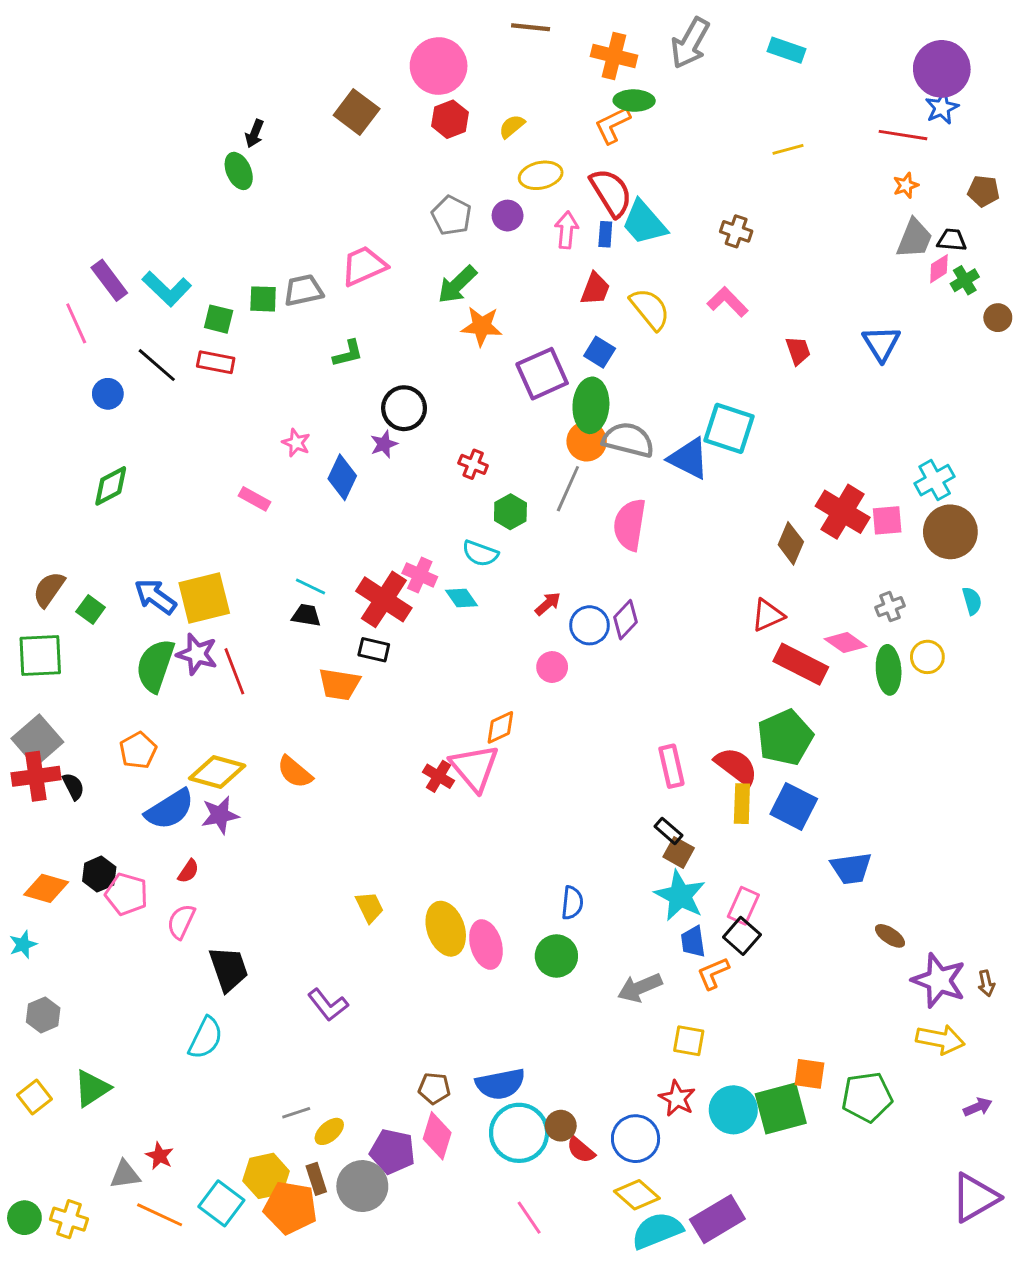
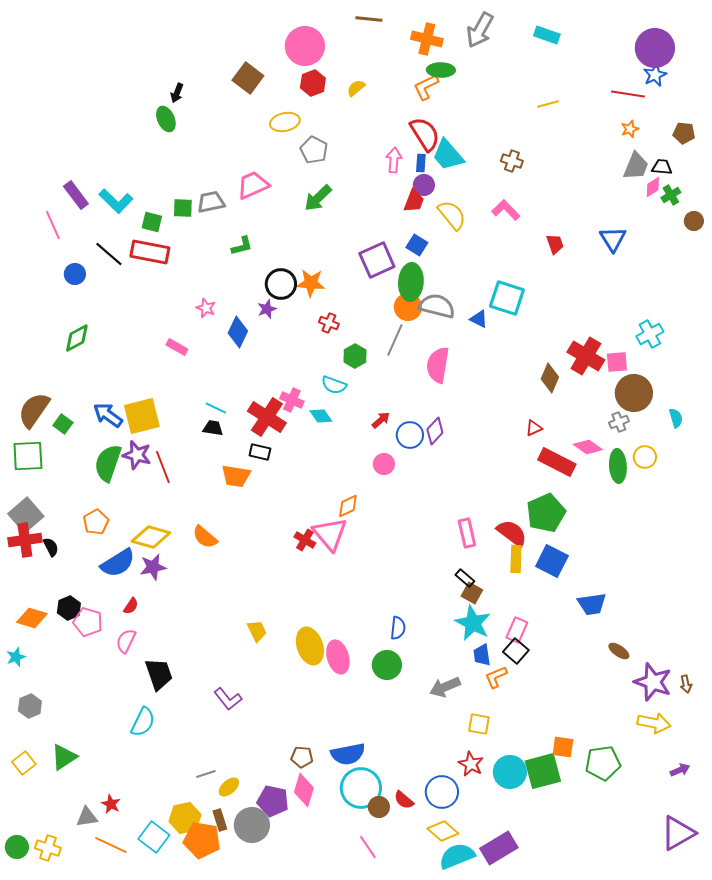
yellow ellipse: (541, 175) -> (285, 122), moved
purple circle: (508, 216) -> (424, 185), moved
orange star: (482, 326) -> (311, 283), moved
red rectangle: (216, 362) -> (150, 252), size x1.5
blue triangle: (689, 459) -> (479, 319), size x0.6
brown circle: (950, 532) -> (634, 393), moved
brown semicircle: (49, 589) -> (34, 410), size x1.4
red triangle: (768, 615) -> (534, 428), size x0.7
brown circle: (561, 1126) -> (379, 807), moved

